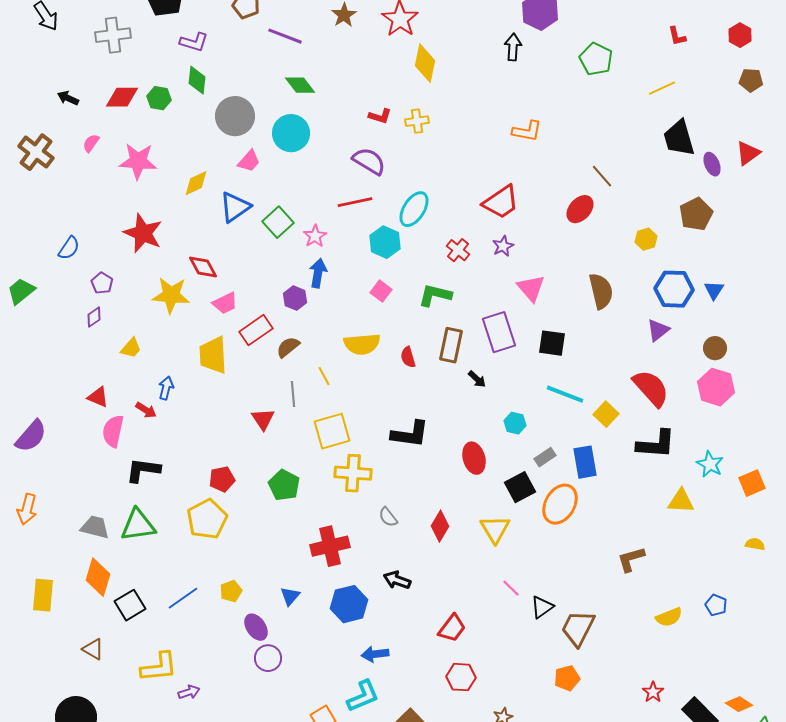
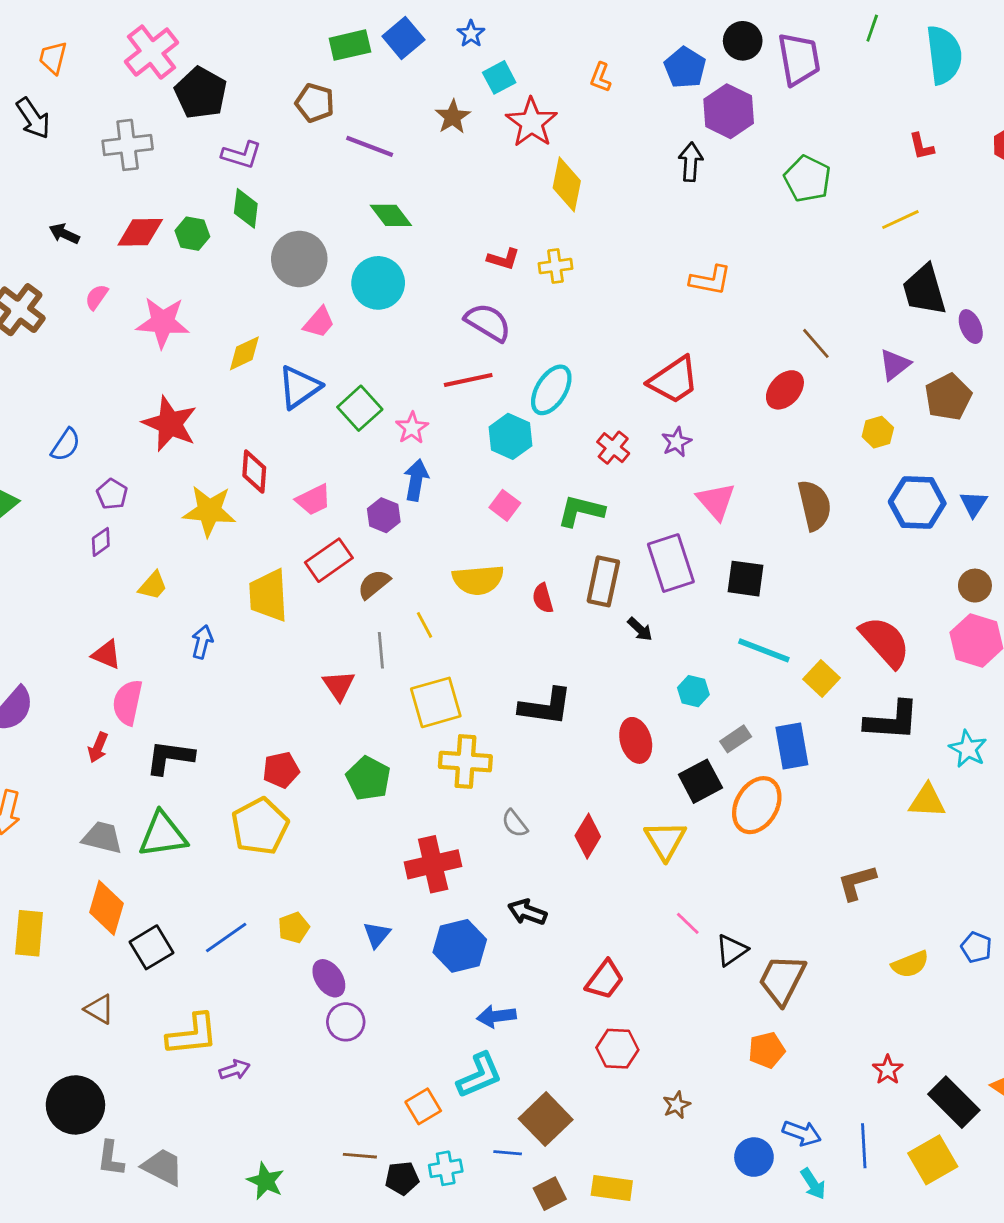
red diamond: (203, 267) -> (254, 472), turned 32
pink trapezoid: (225, 303) -> (313, 500), moved
purple triangle: (658, 330) -> (895, 365), moved
red arrow: (146, 410) -> (98, 747), moved, turned 80

